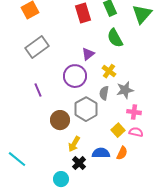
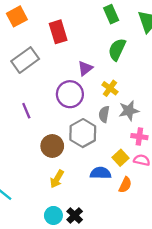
red rectangle: (83, 13) -> (58, 32), moved
green semicircle: (115, 38) -> (117, 49), turned 54
yellow arrow: (74, 144) -> (57, 179), moved
blue semicircle: (101, 153) -> (101, 173), moved
black cross: (79, 163) -> (75, 215), moved

